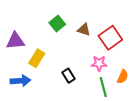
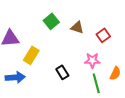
red square: (110, 38) -> (103, 35), size x0.6

